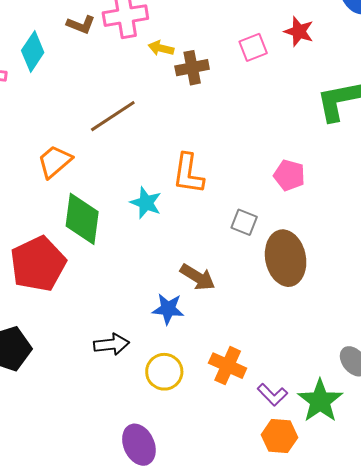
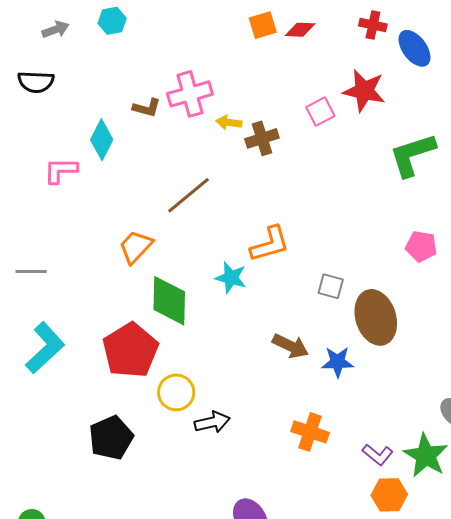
red star: (299, 31) -> (364, 91), size x1.4
orange L-shape: (188, 174) -> (270, 244), turned -108
pink pentagon: (289, 175) -> (421, 246), moved
blue star: (168, 309) -> (338, 362), moved
orange cross: (228, 366) -> (310, 432), moved
yellow circle: (164, 372) -> (176, 392), moved

